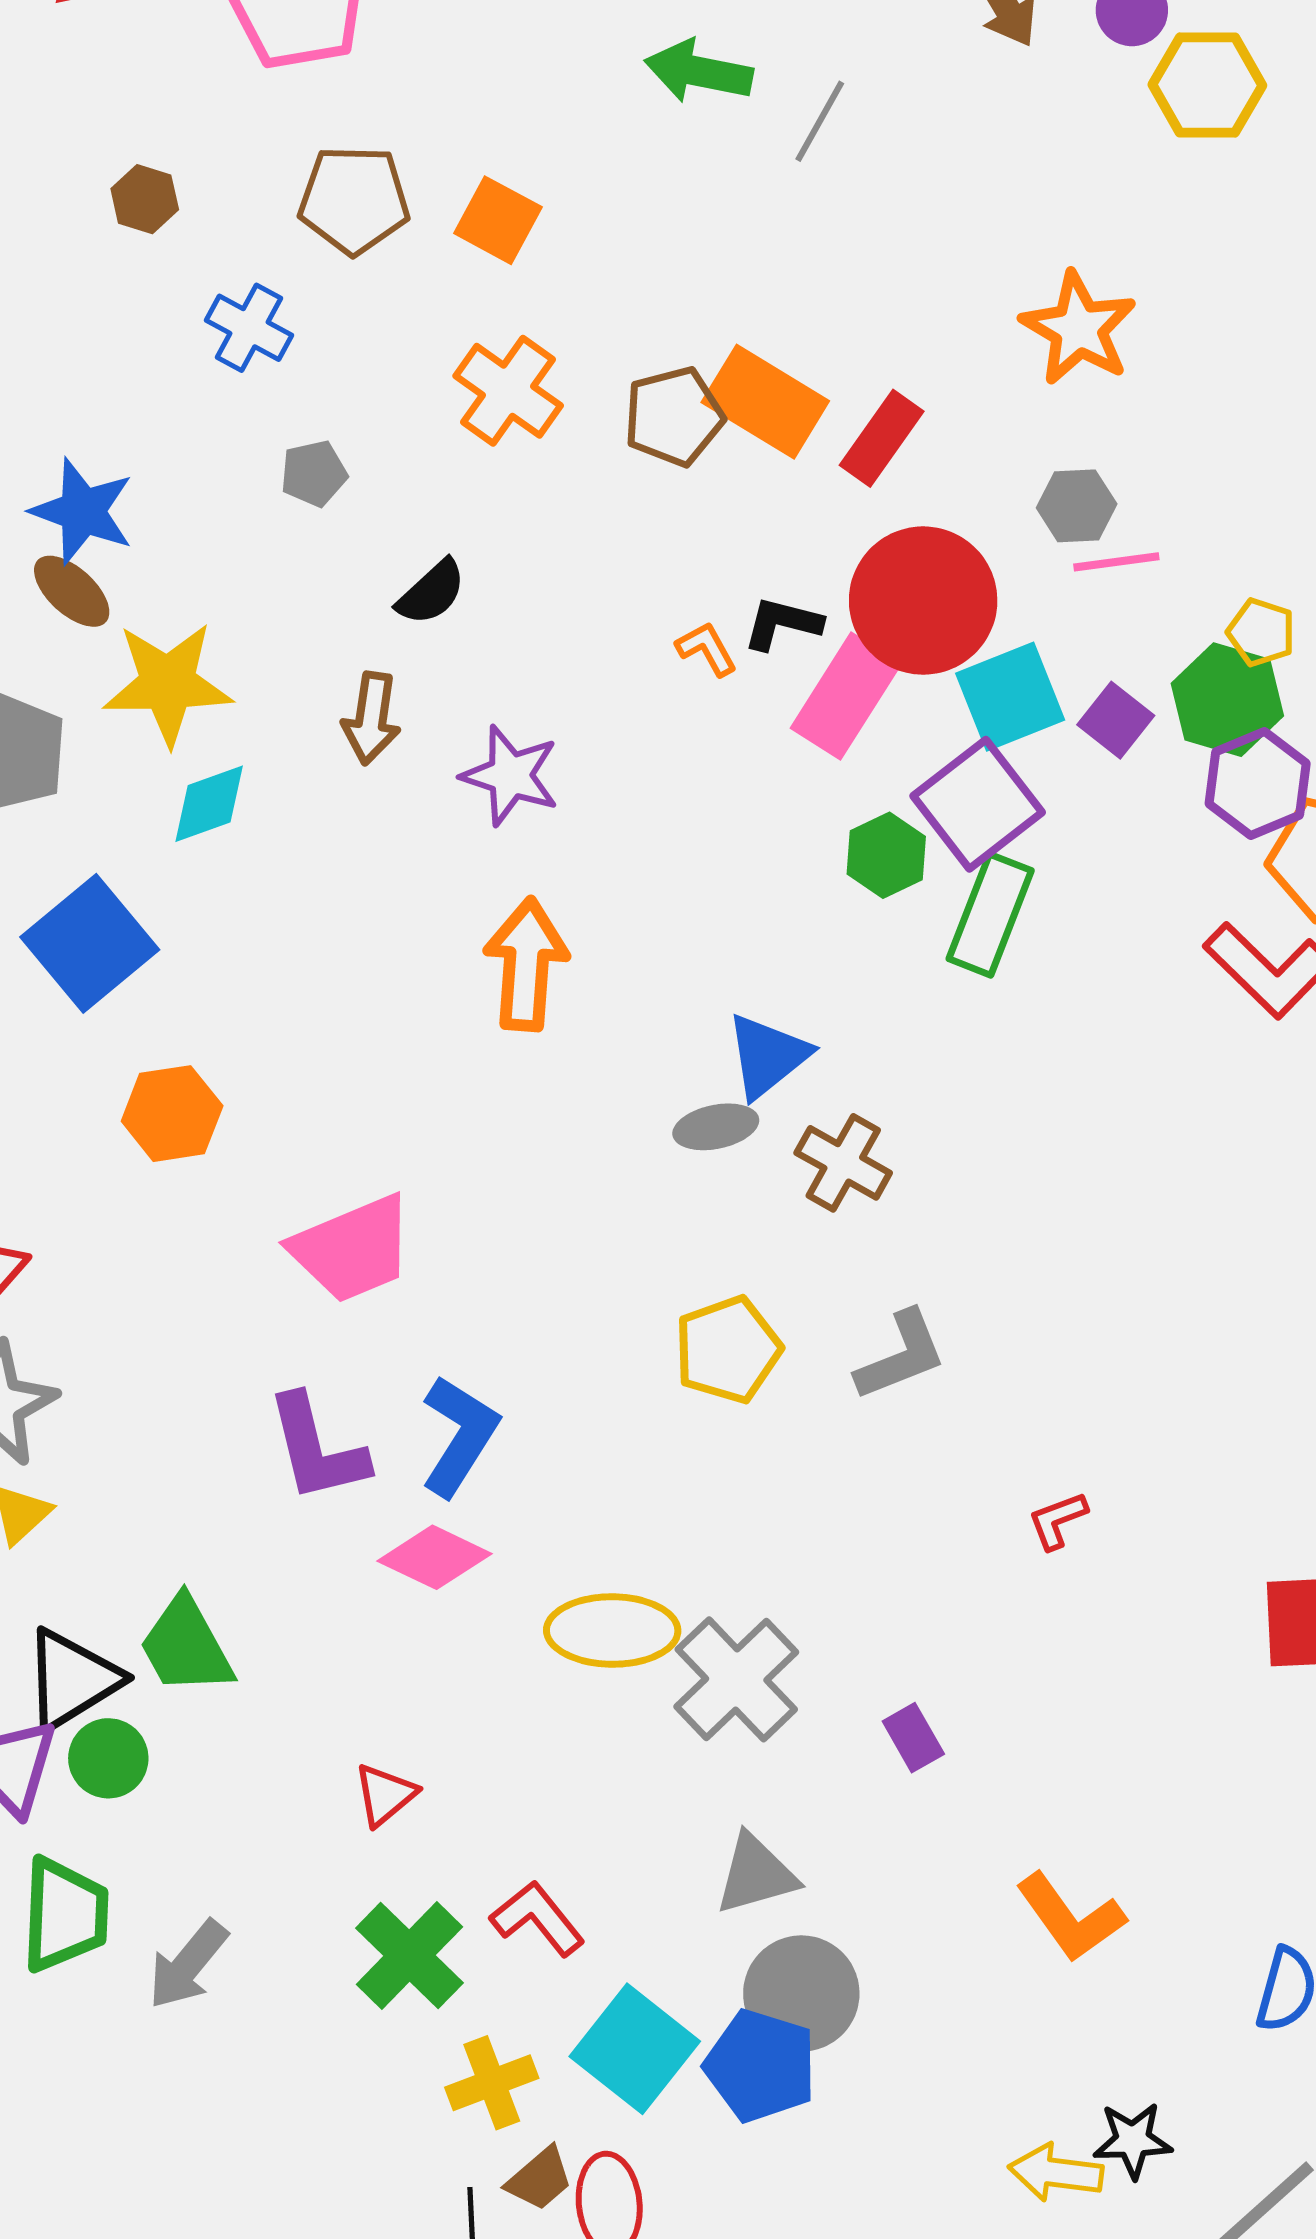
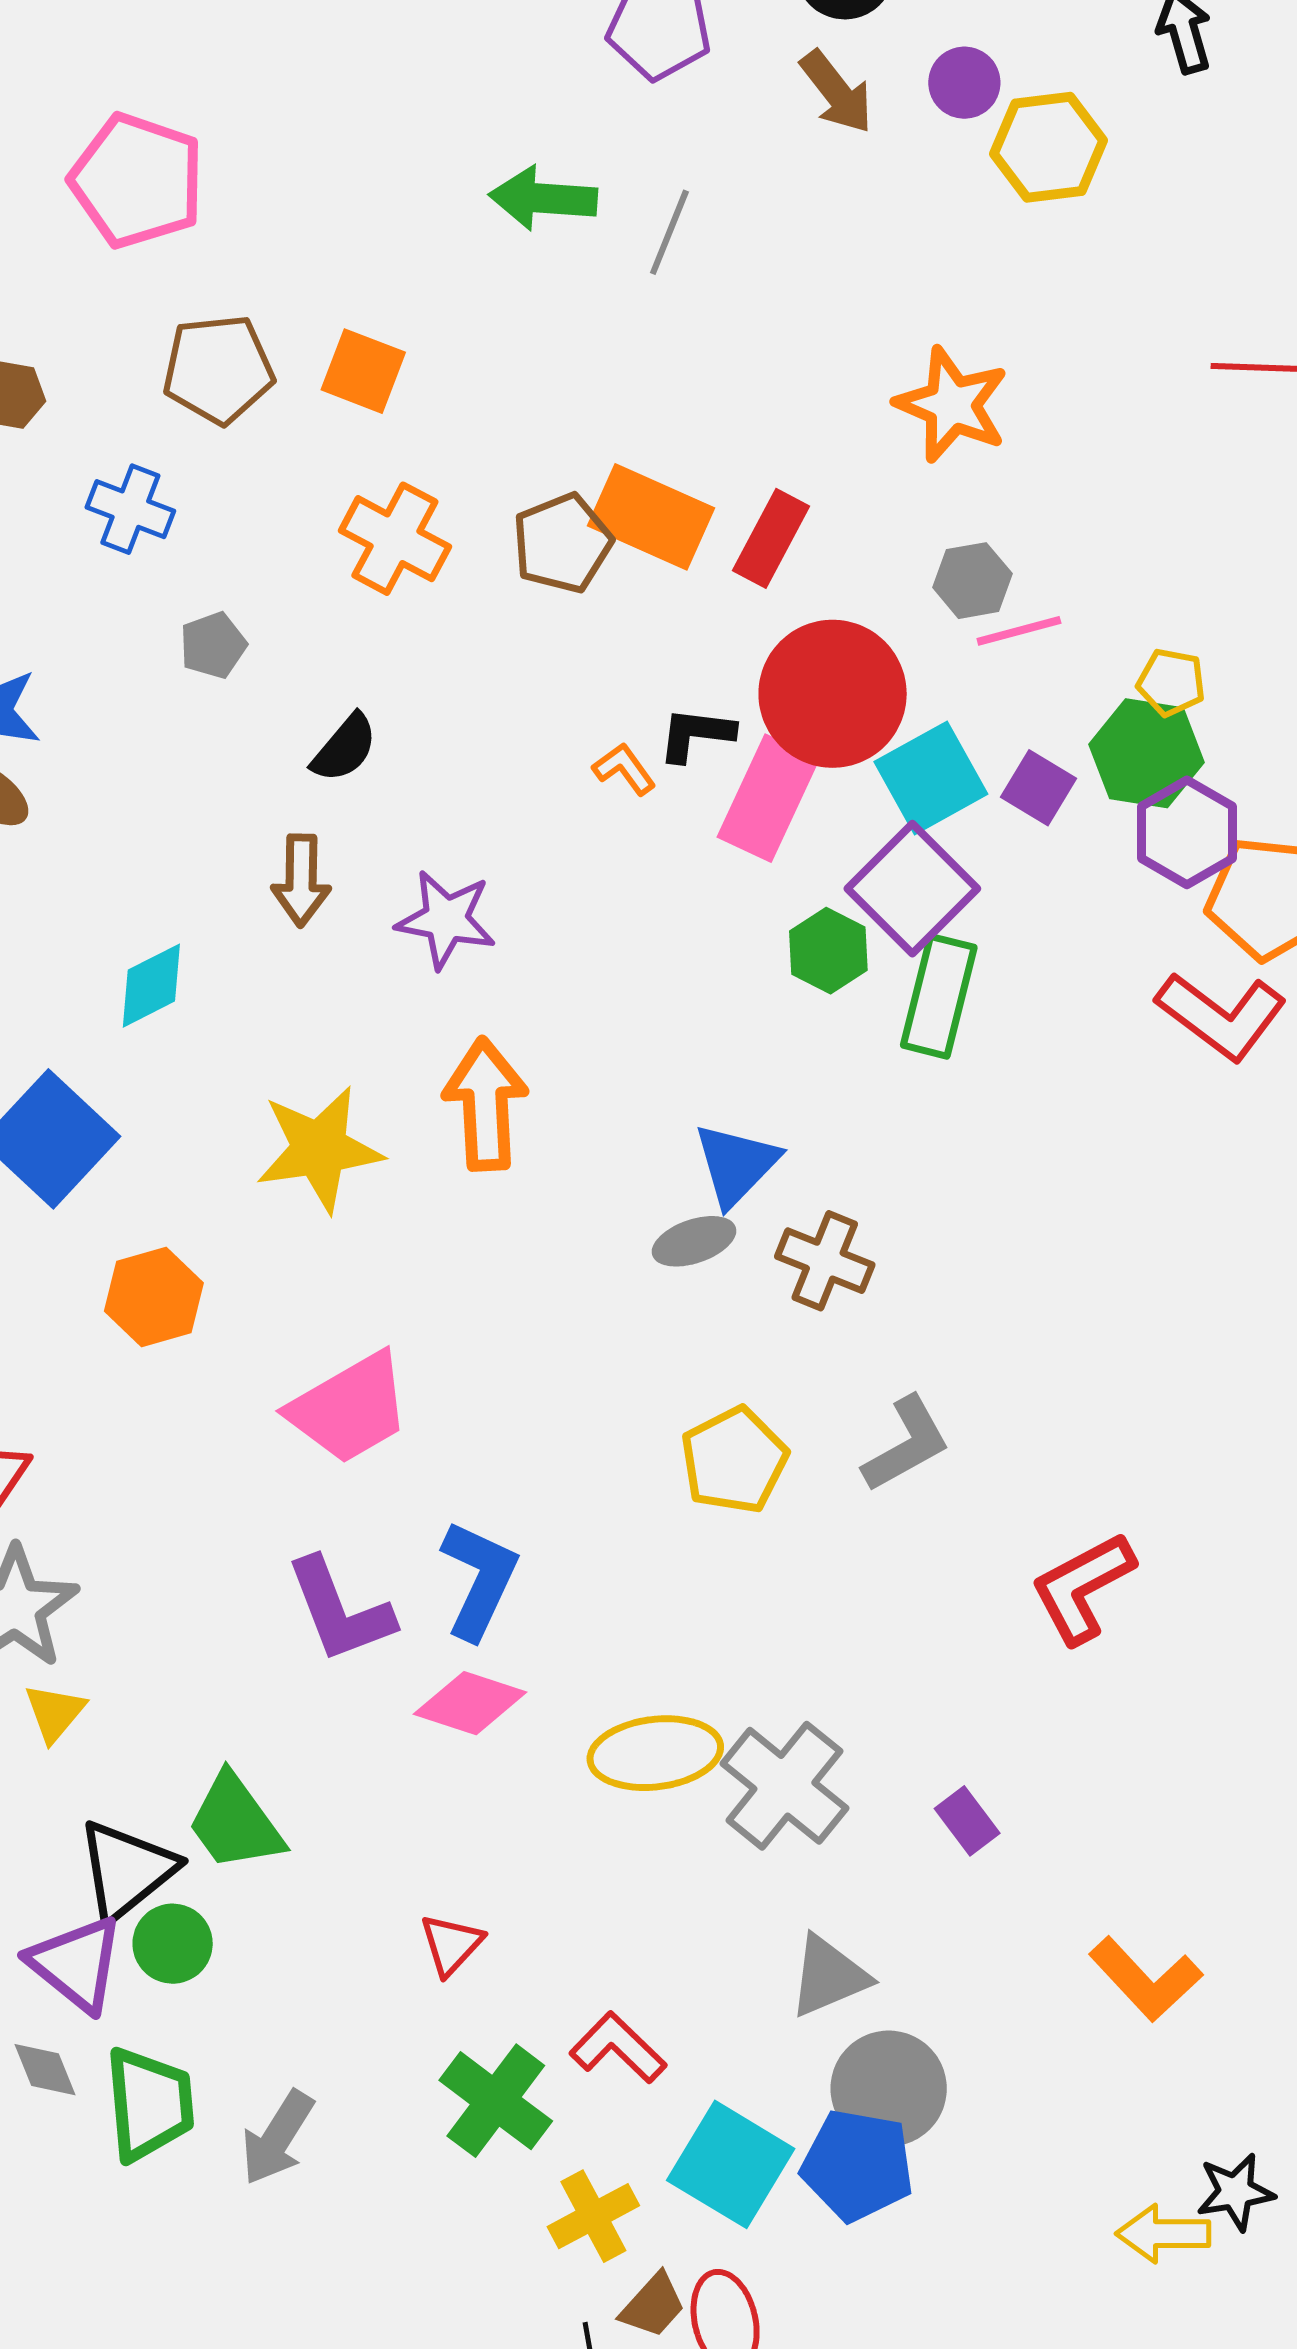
yellow star: (168, 684) -> (319, 1149), moved
red L-shape: (1058, 1520) -> (1082, 1588), size x1.8

